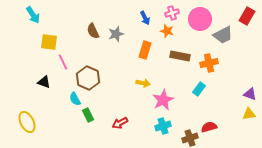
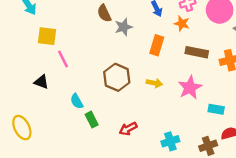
brown semicircle: (93, 31) -> (104, 13), moved
brown hexagon: (88, 78) -> (117, 77), moved
cyan rectangle: (199, 89) -> (216, 109), moved, turned 64
pink star: (163, 100) -> (190, 88), moved
cyan cross: (163, 126) -> (170, 141), moved

